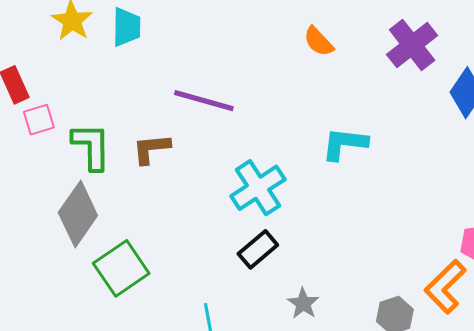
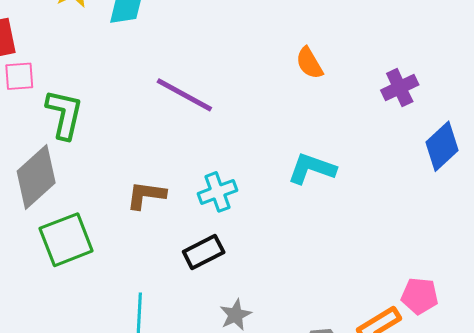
purple cross: (412, 45) -> (400, 88), size x0.7
brown L-shape: (151, 149) -> (146, 195), moved
cyan cross: (258, 188) -> (218, 192), size x0.7

